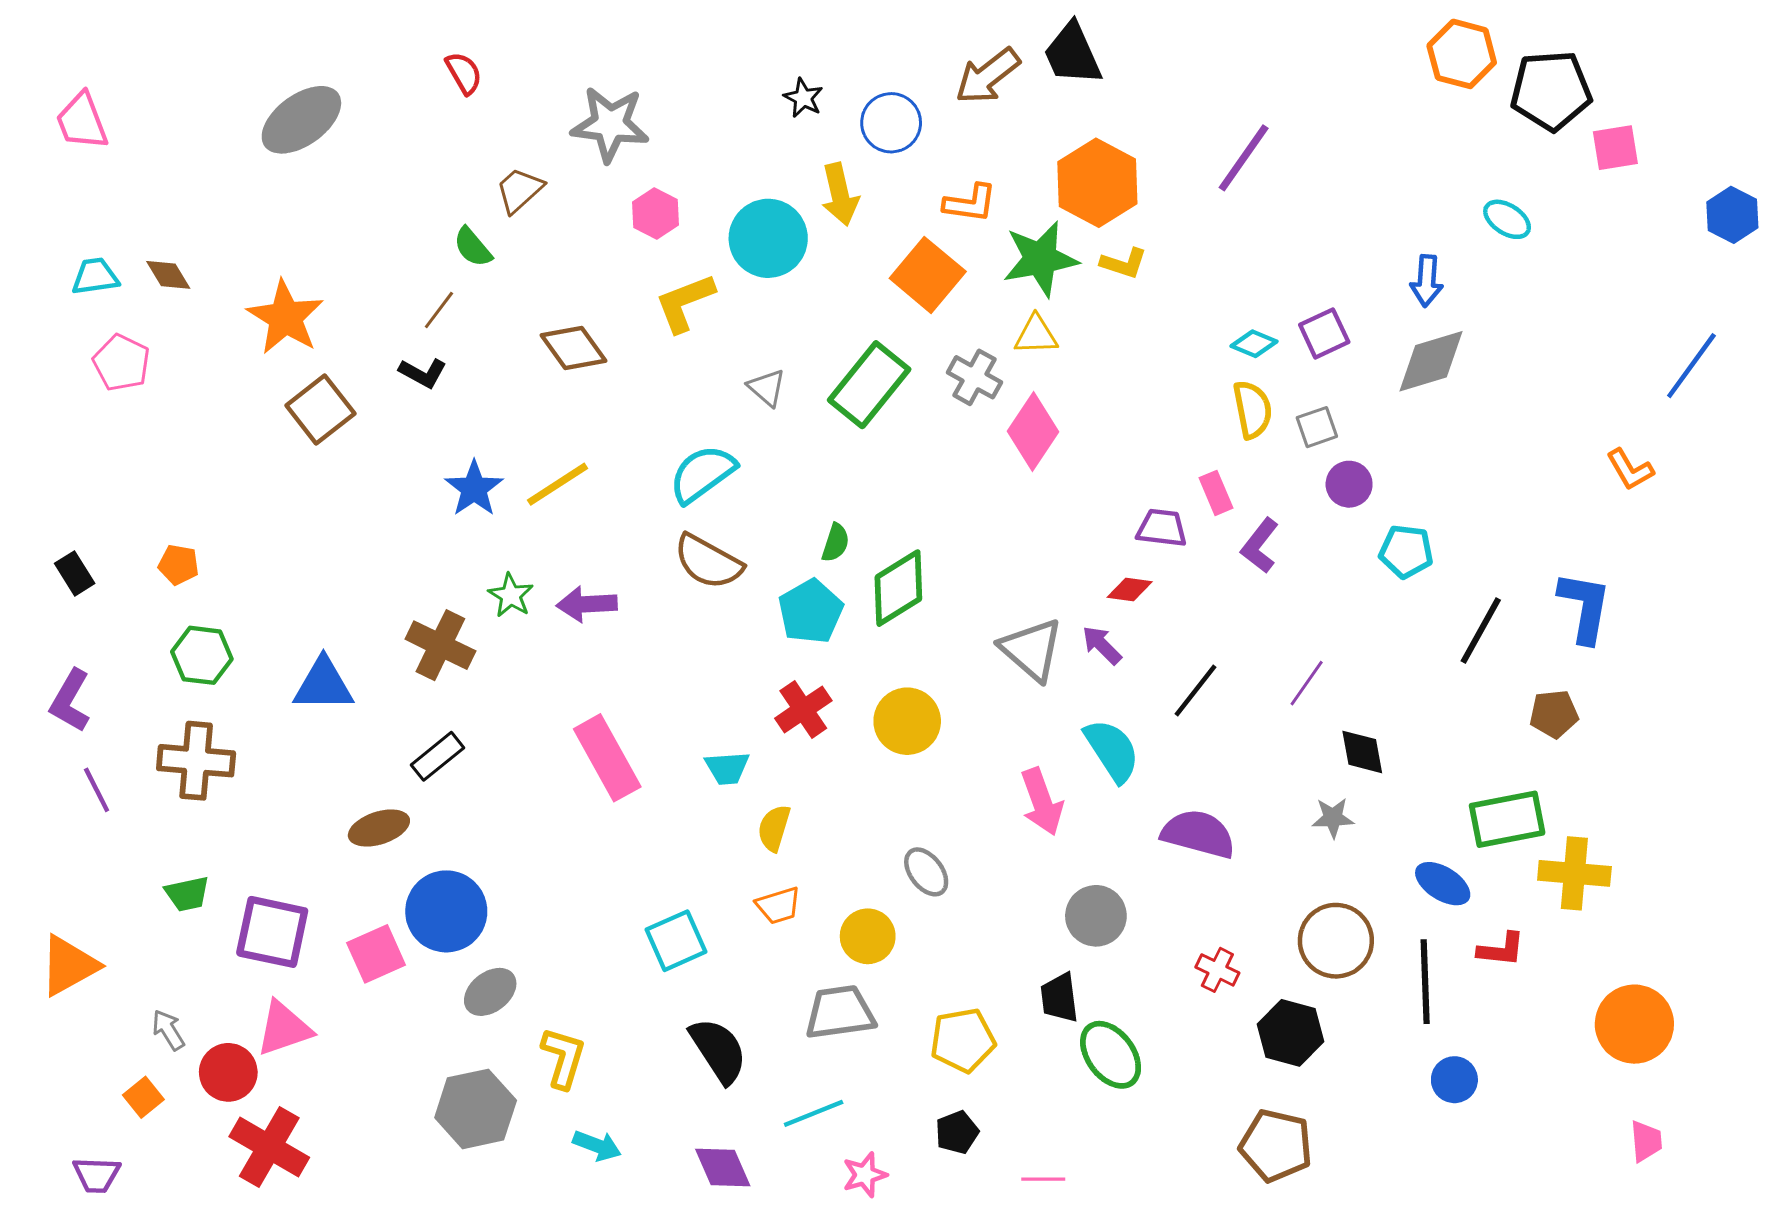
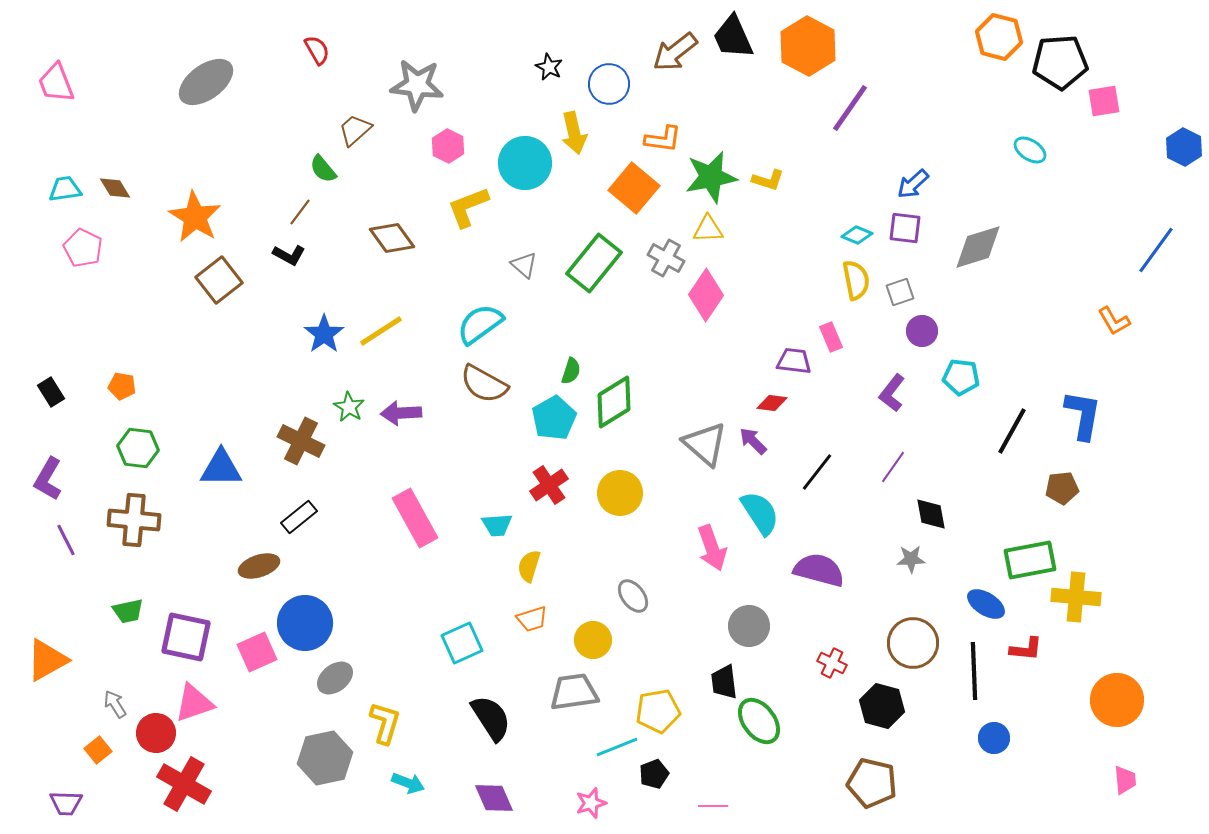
orange hexagon: (1097, 183) -> (808, 46), moved
blue arrow: (1427, 281) -> (913, 184), moved, turned 44
purple square: (1324, 333) -> (905, 228), turned 32
purple L-shape: (1260, 546) -> (892, 393), moved
cyan line: (814, 1113) -> (617, 747), moved

